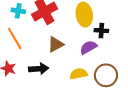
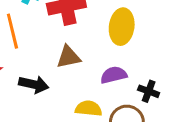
black cross: (101, 31) -> (149, 91), moved

